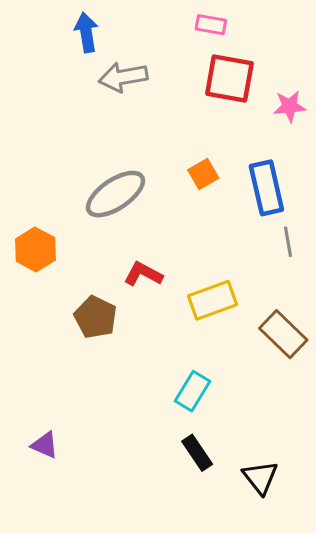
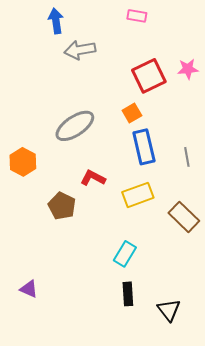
red square: (229, 79) -> (149, 76), moved, turned -36
blue rectangle: (266, 188) -> (144, 147), moved
black rectangle: (197, 453) -> (128, 294), turned 30

